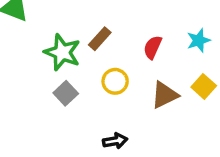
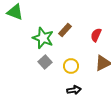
yellow circle: (115, 81) -> (71, 66), moved

